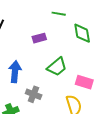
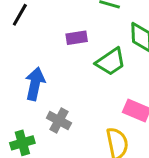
green trapezoid: (57, 67) -> (111, 62), moved

